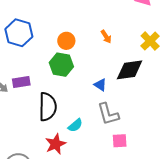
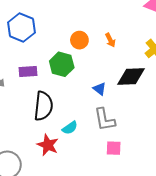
orange circle: (66, 41) -> (79, 40), moved
purple rectangle: (21, 82) -> (28, 72), moved
red star: (56, 144) -> (48, 145), turned -30

